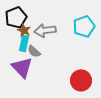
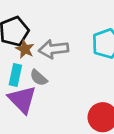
cyan rectangle: (24, 43) -> (15, 75), moved

